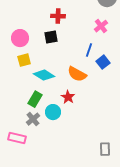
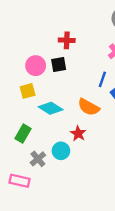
pink circle: (20, 38) -> (36, 66), moved
green rectangle: (35, 99) -> (23, 134), moved

